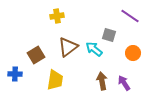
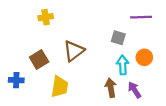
yellow cross: (57, 16) -> (46, 17), moved
purple line: (130, 16) -> (141, 17), turned -36
cyan arrow: (94, 49) -> (123, 65), moved, turned 48

